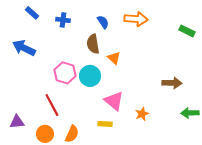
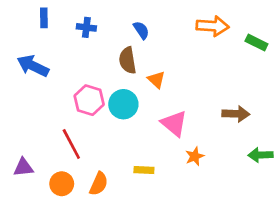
blue rectangle: (32, 13) -> (44, 18), turned 48
orange arrow: (136, 19) -> (213, 26), moved
pink triangle: (114, 101) -> (174, 123), moved

